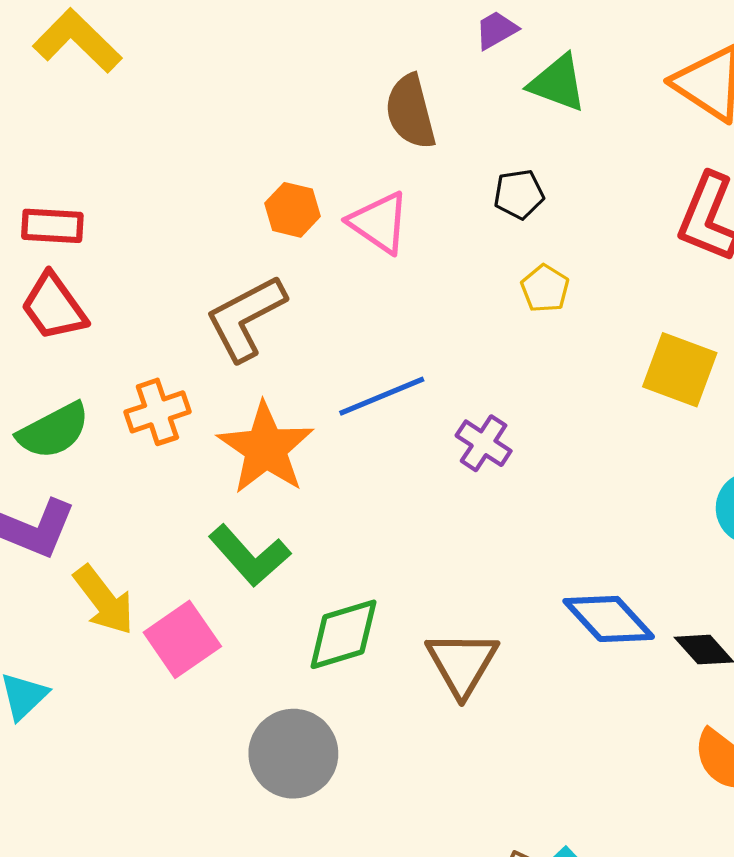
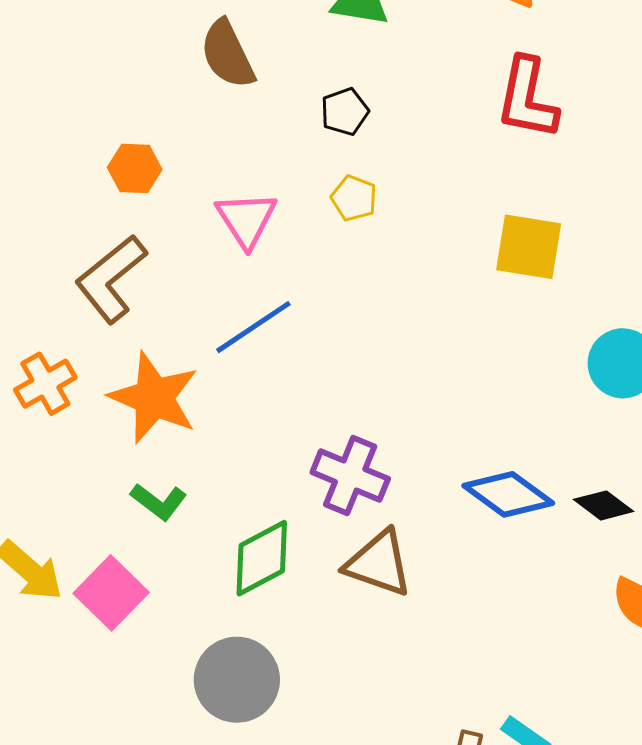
pink triangle: (379, 223) -> (246, 219), moved, turned 34
yellow pentagon: (545, 288) -> (354, 198), moved
purple cross: (484, 443) -> (350, 476), moved, size x1.4
green L-shape: (249, 556) -> (159, 502), size x0.7
brown triangle: (462, 663) -> (379, 563), turned -30

